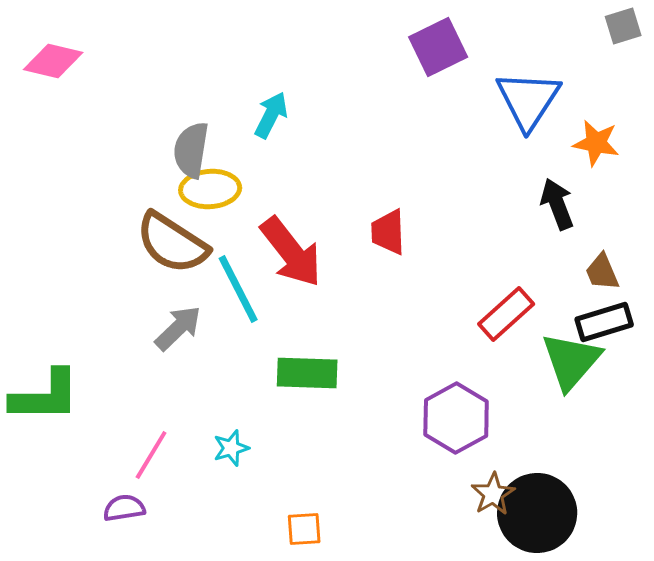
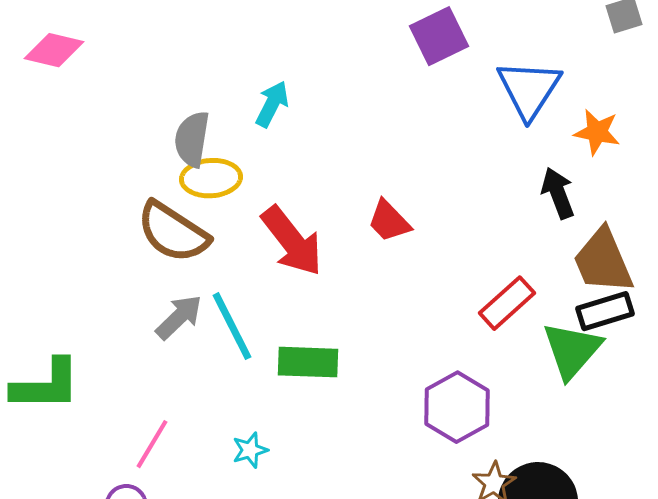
red trapezoid: (388, 232) -> (389, 221), turned -42
brown trapezoid: (602, 272) -> (603, 261), size x1.8
cyan line: (238, 289) -> (232, 326), moved
cyan star: (231, 448) -> (250, 450), moved

